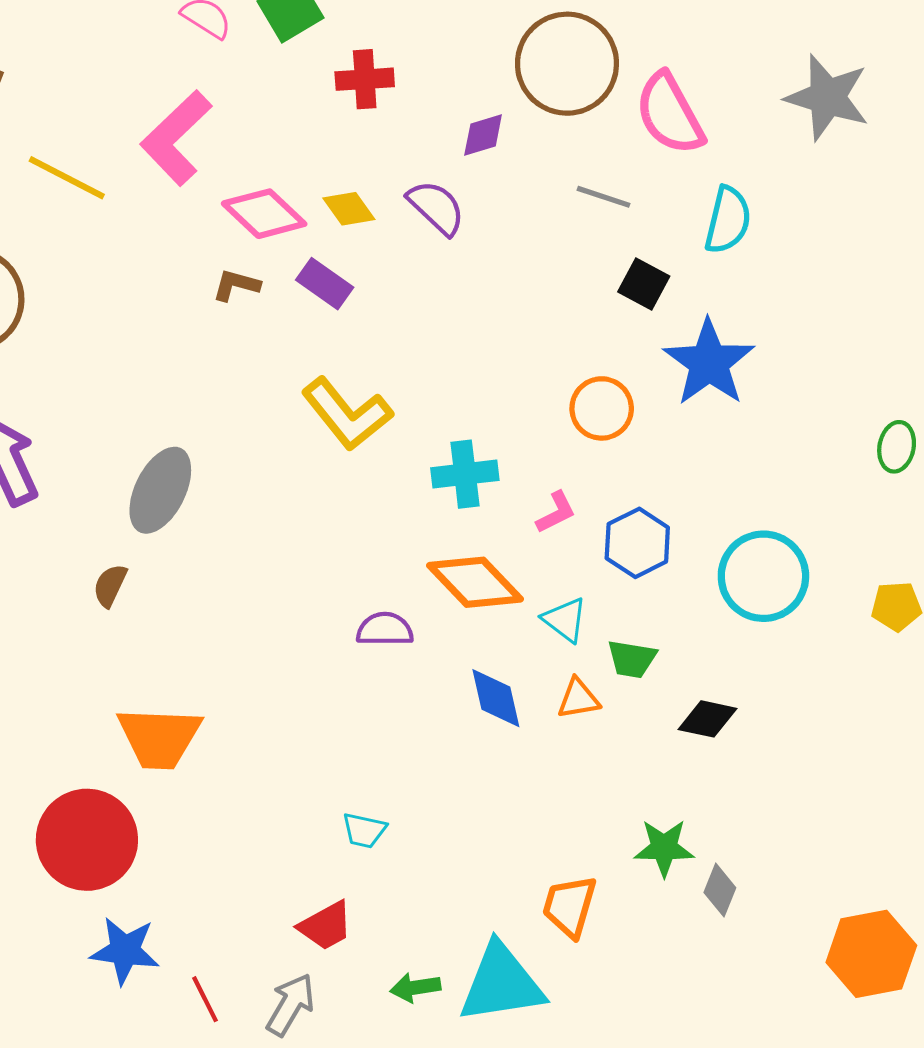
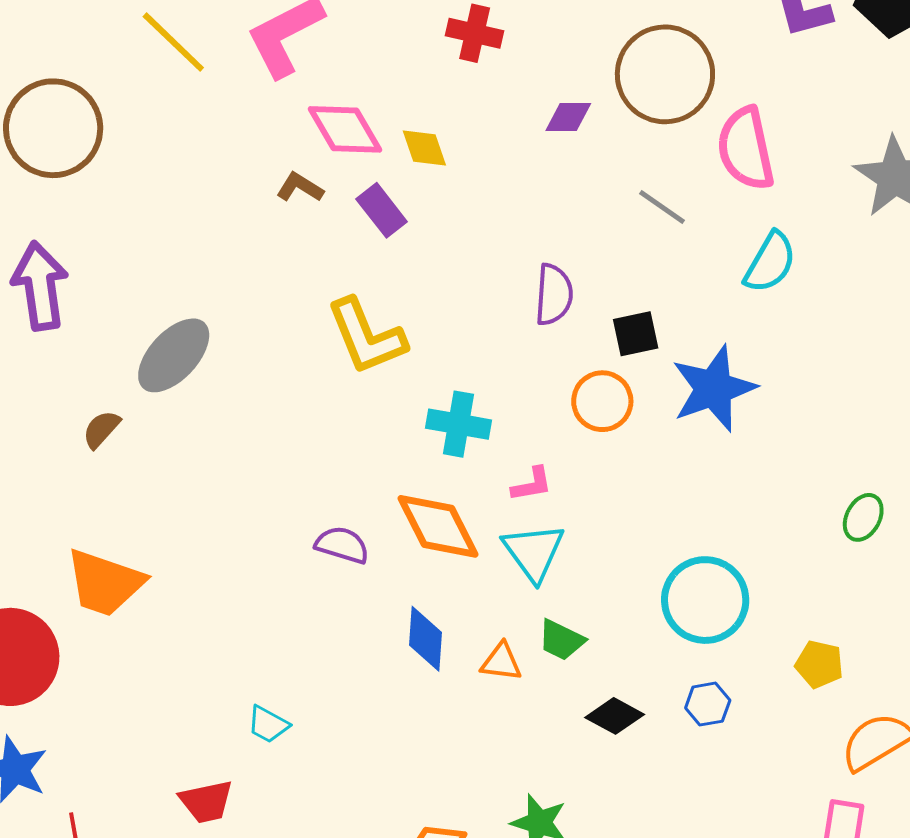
purple semicircle: (436, 207) -> (554, 295), moved, turned 34
black square: (644, 284) -> (636, 334), moved, turned 33
blue hexagon: (637, 543) -> (708, 704), moved, size x0.7
cyan triangle: (565, 620) -> (534, 552), moved, size x1.4

